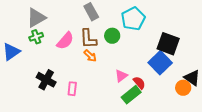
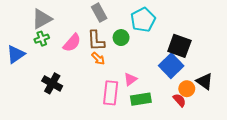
red semicircle: (139, 83) -> (179, 100), moved
orange circle: (183, 88) -> (187, 89), moved
pink rectangle: (72, 89) -> (111, 93), moved, size x1.6
green rectangle: (131, 95) -> (141, 99), turned 30

